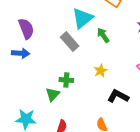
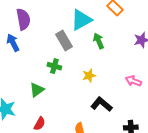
blue arrow: (21, 53) -> (13, 43), turned -132
green cross: (66, 80) -> (54, 66), moved

